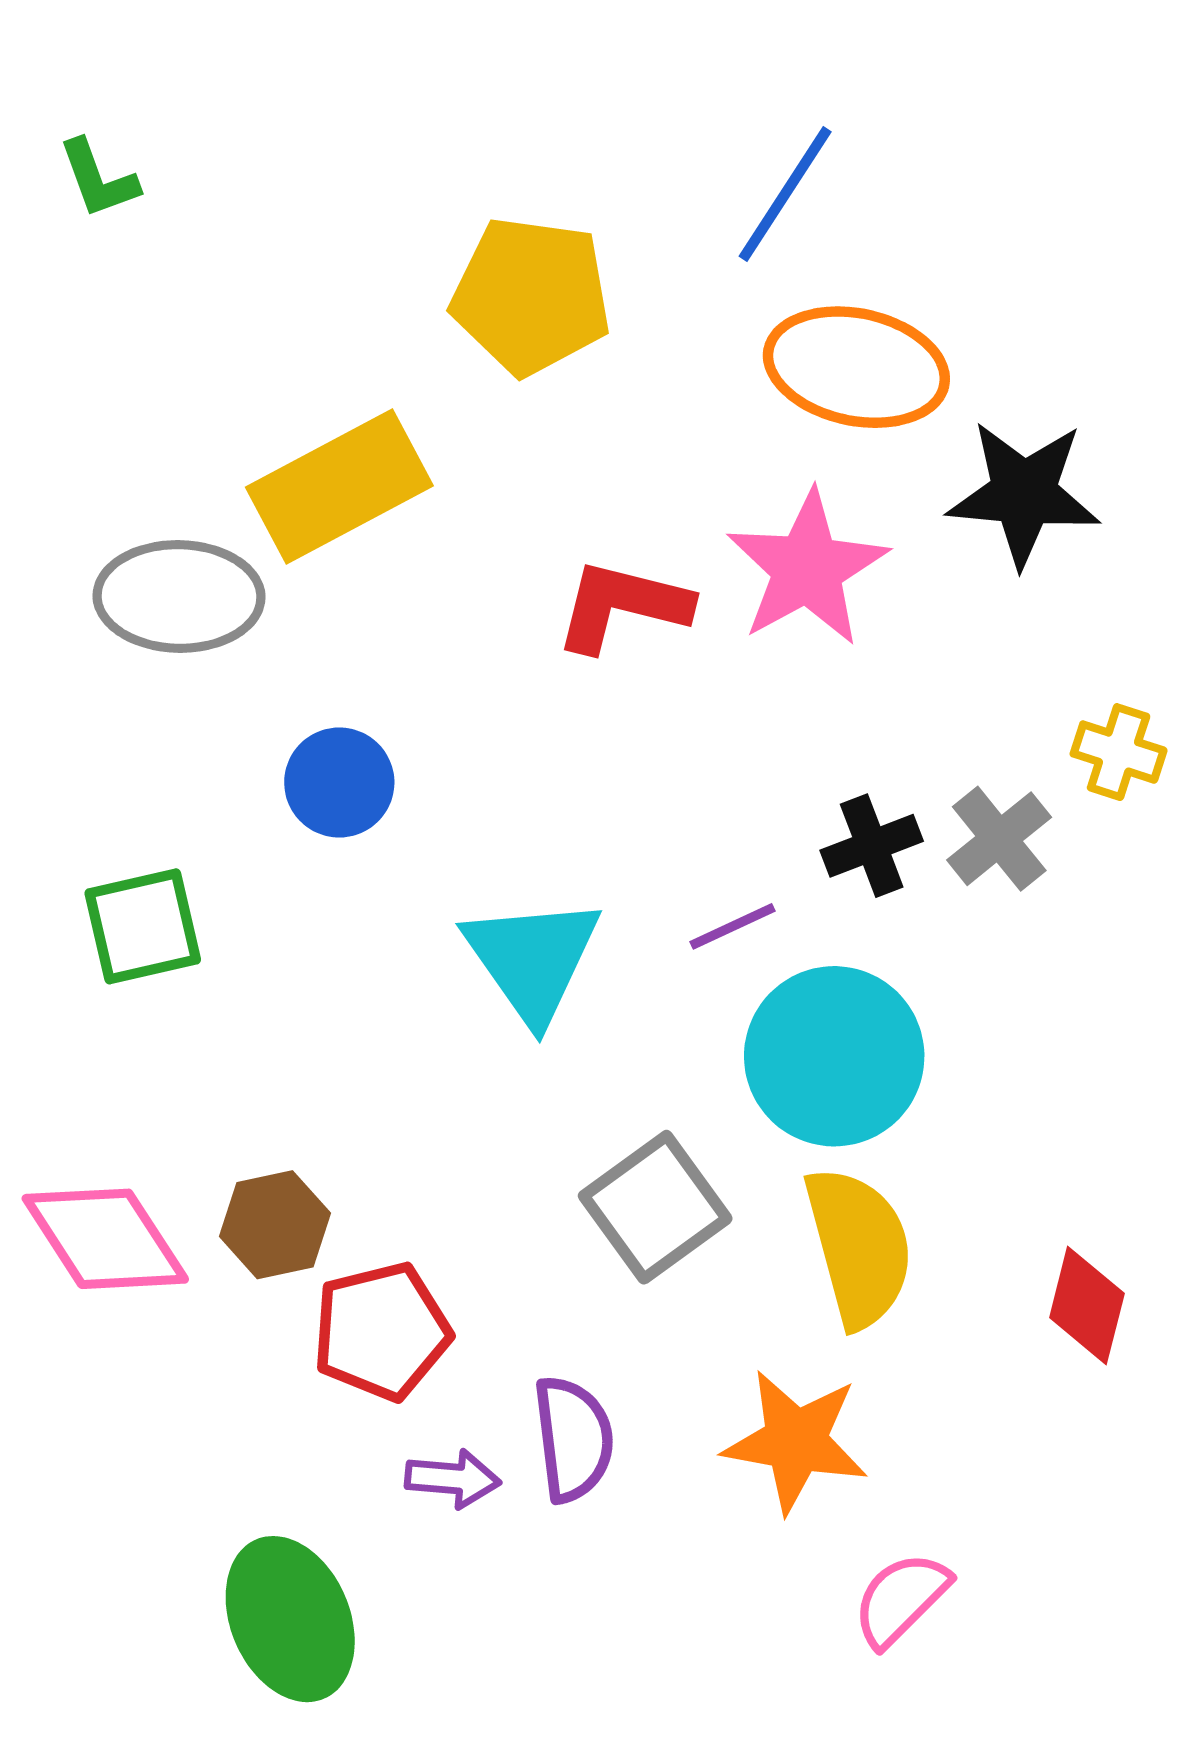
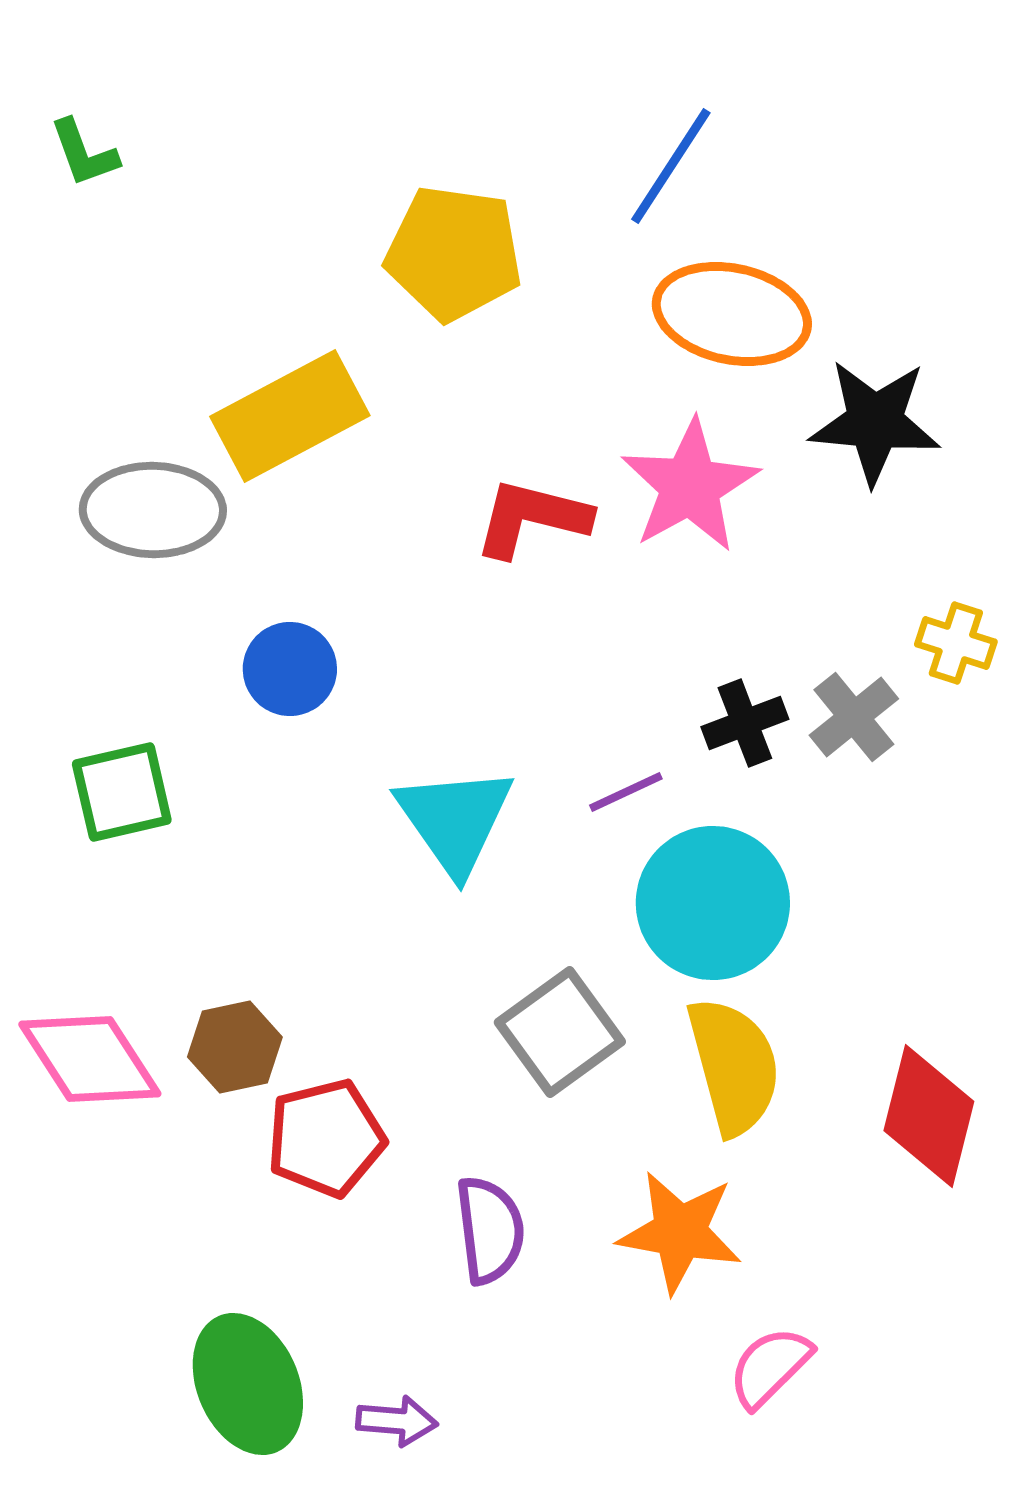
red diamond: (1087, 1305) -> (929, 1116), size x1.4
purple arrow: (453, 1479) -> (397, 1421), moved

